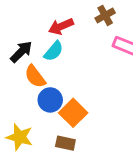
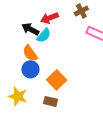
black arrow: (21, 52) -> (30, 29), moved, turned -108
blue circle: (50, 100) -> (30, 69), moved

